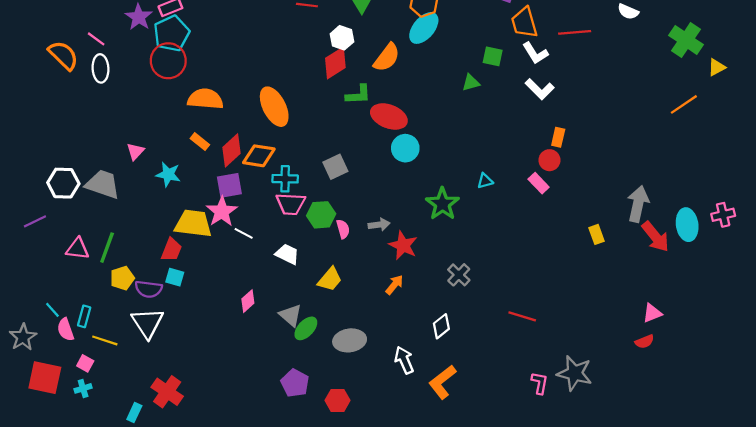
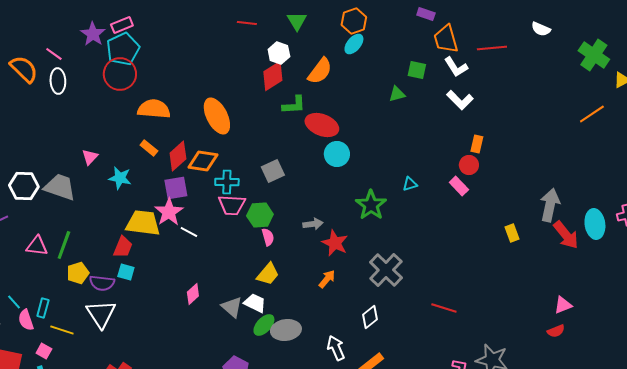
cyan ellipse: (424, 28) -> (354, 44), size x0.7
pink semicircle: (343, 229) -> (268, 237), moved
white trapezoid: (287, 254) -> (255, 303), moved
gray cross: (459, 275) -> (386, 270), size x1.6
green ellipse: (306, 328) -> (264, 325), moved

